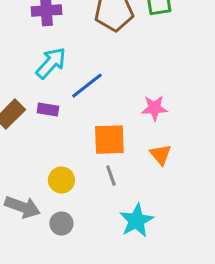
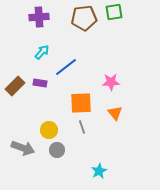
cyan arrow: (51, 63) -> (42, 52), size x0.7
cyan star: (136, 221) -> (99, 171), moved, size x0.7
gray circle: (61, 224) -> (57, 150), moved

